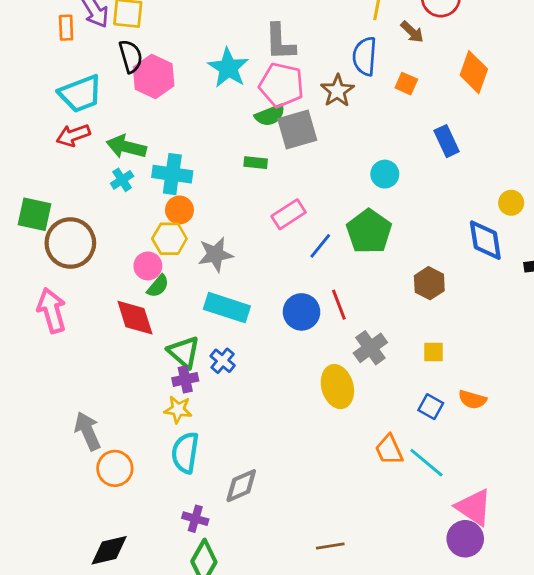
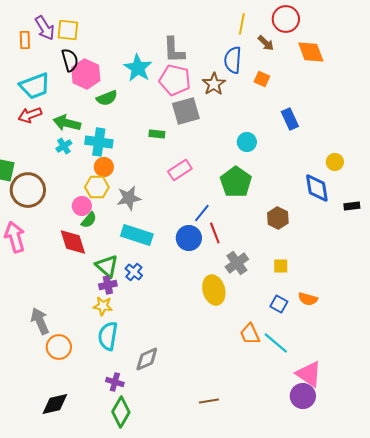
orange diamond: (474, 72) -> (311, 52), moved, turned -40
green semicircle: (270, 115) -> (107, 98), moved
blue line: (320, 246) -> (202, 213), moved

